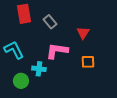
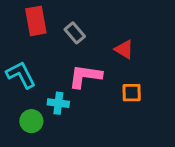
red triangle: (83, 33) -> (124, 49), turned -32

